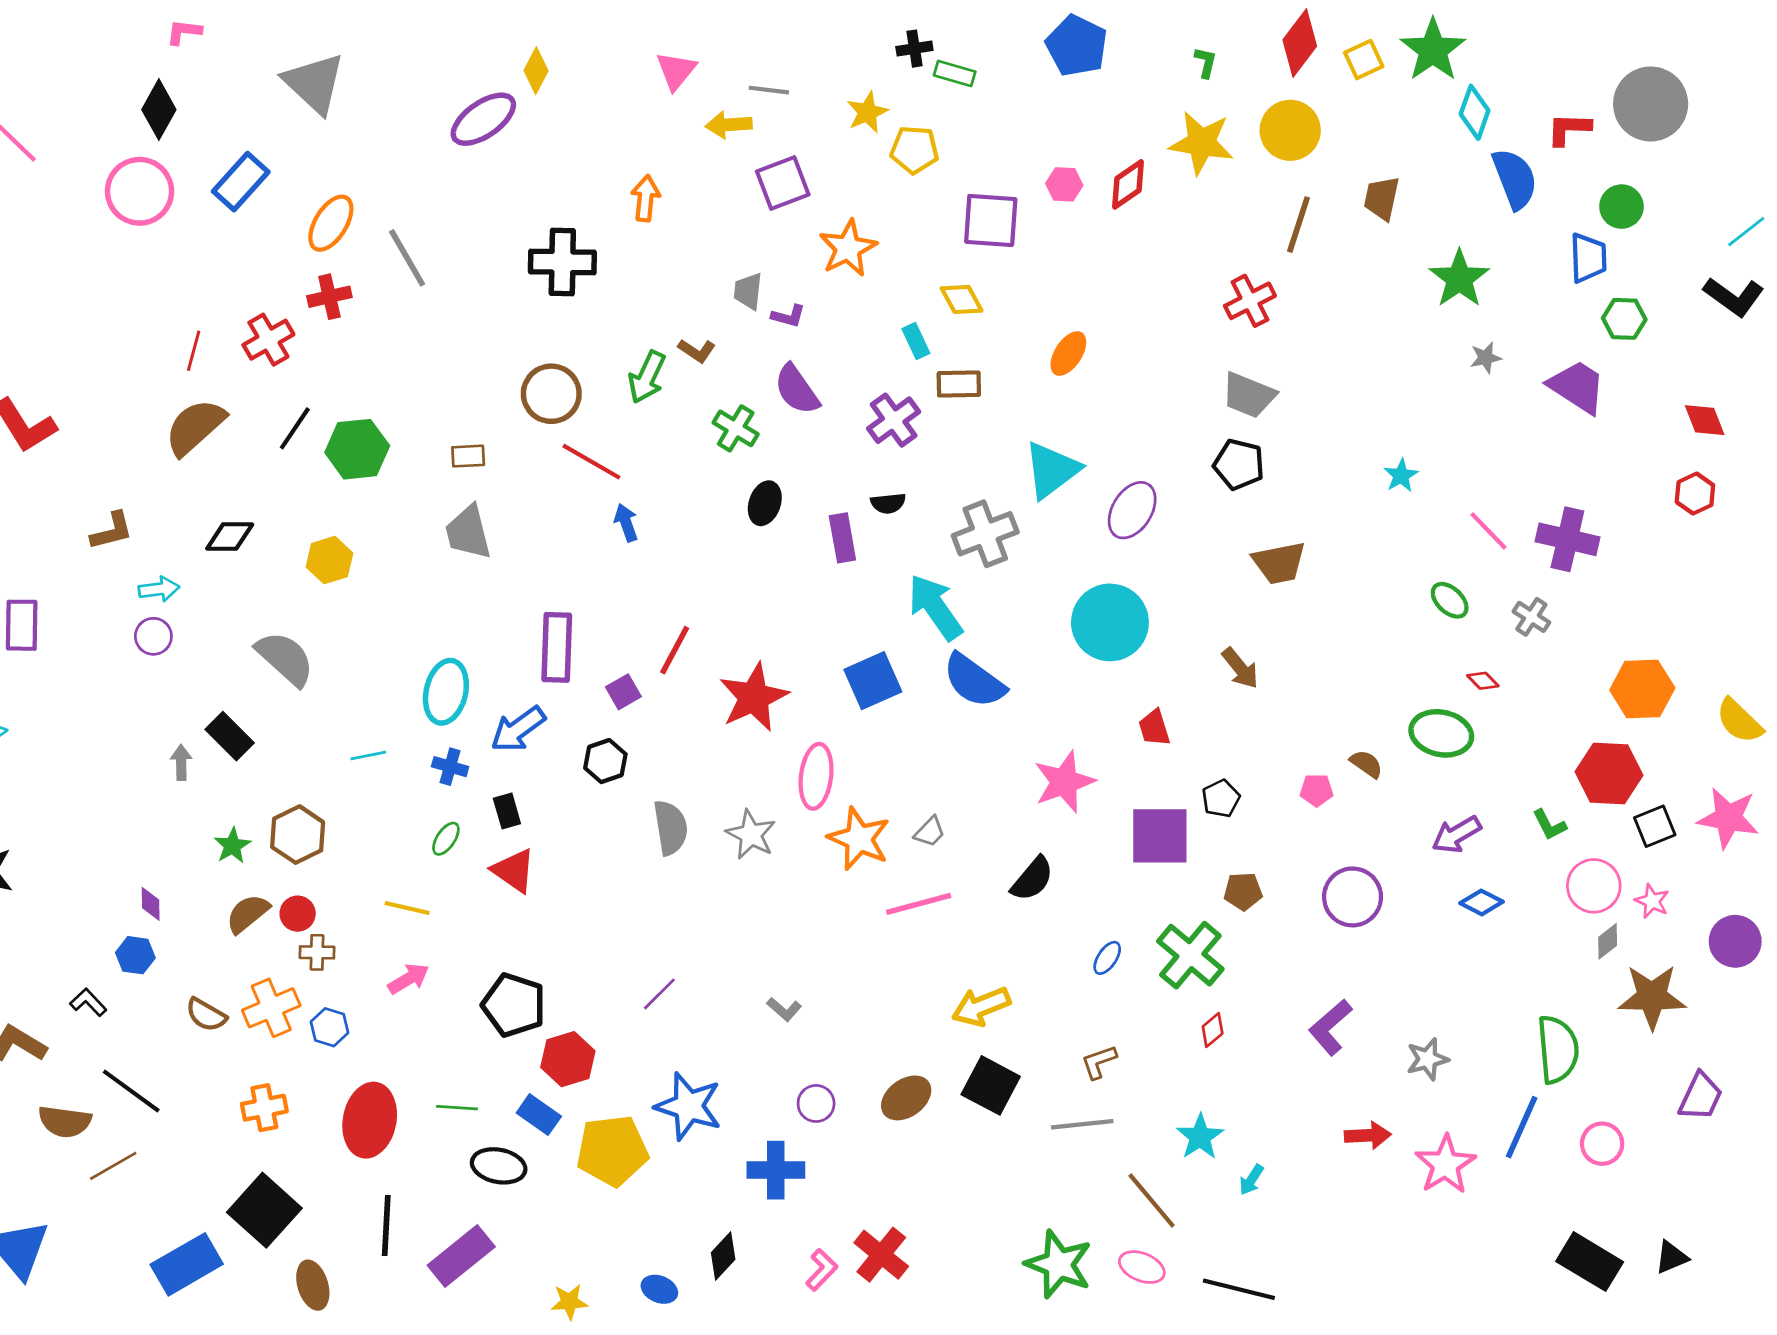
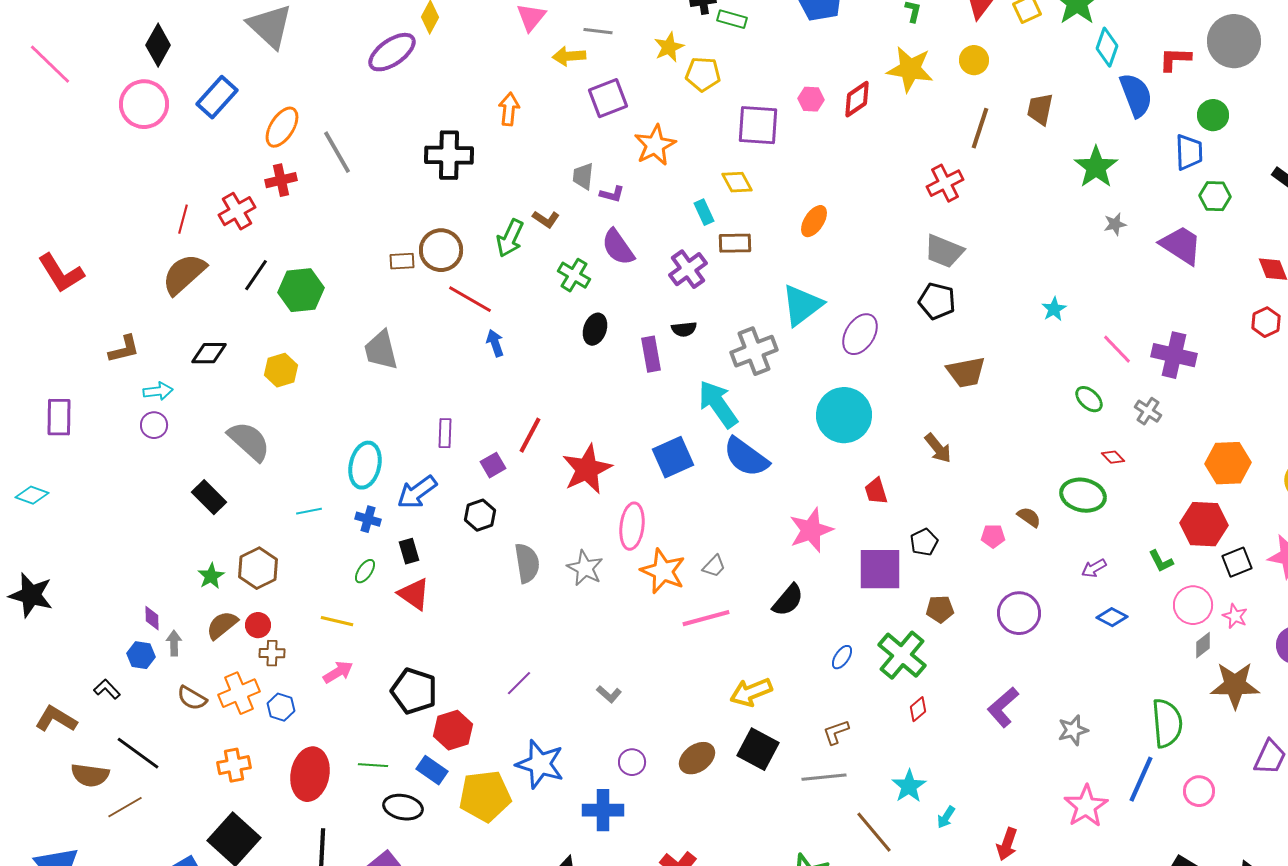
yellow circle: (1290, 130) -> (974, 60), size x0.7
brown rectangle: (468, 456) -> (402, 261), moved
purple rectangle: (557, 647) -> (445, 433), size x0.6
gray arrow: (181, 762) -> (174, 643), moved
purple arrow: (1457, 835) -> (1094, 568), size x0.7
red arrow: (1368, 1135) -> (1007, 844), moved, turned 112

